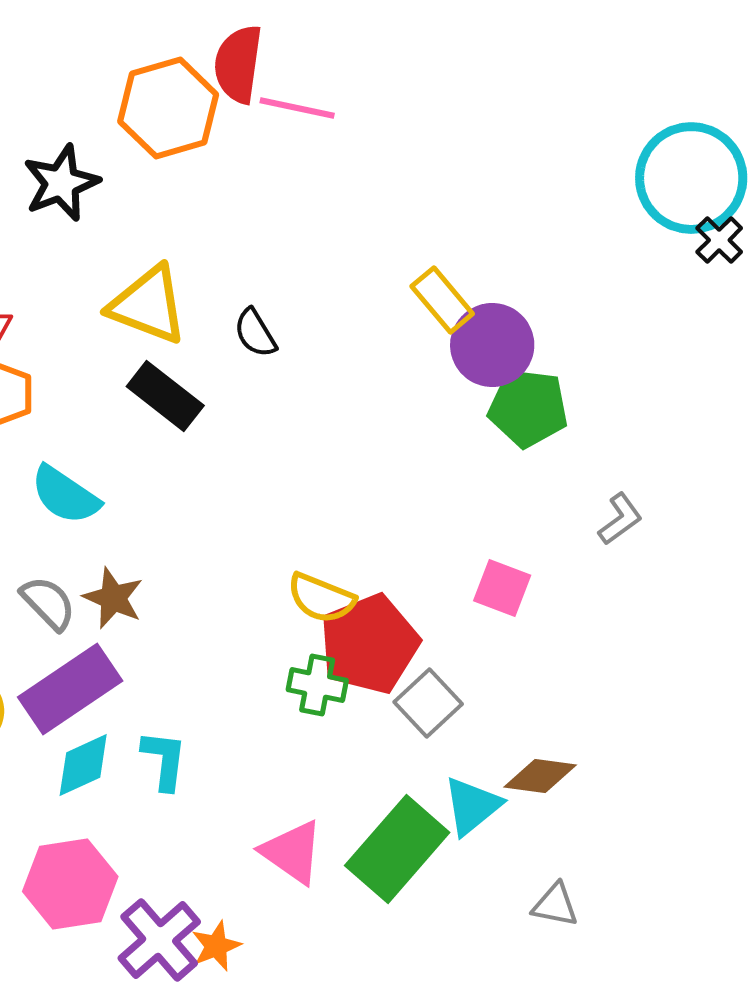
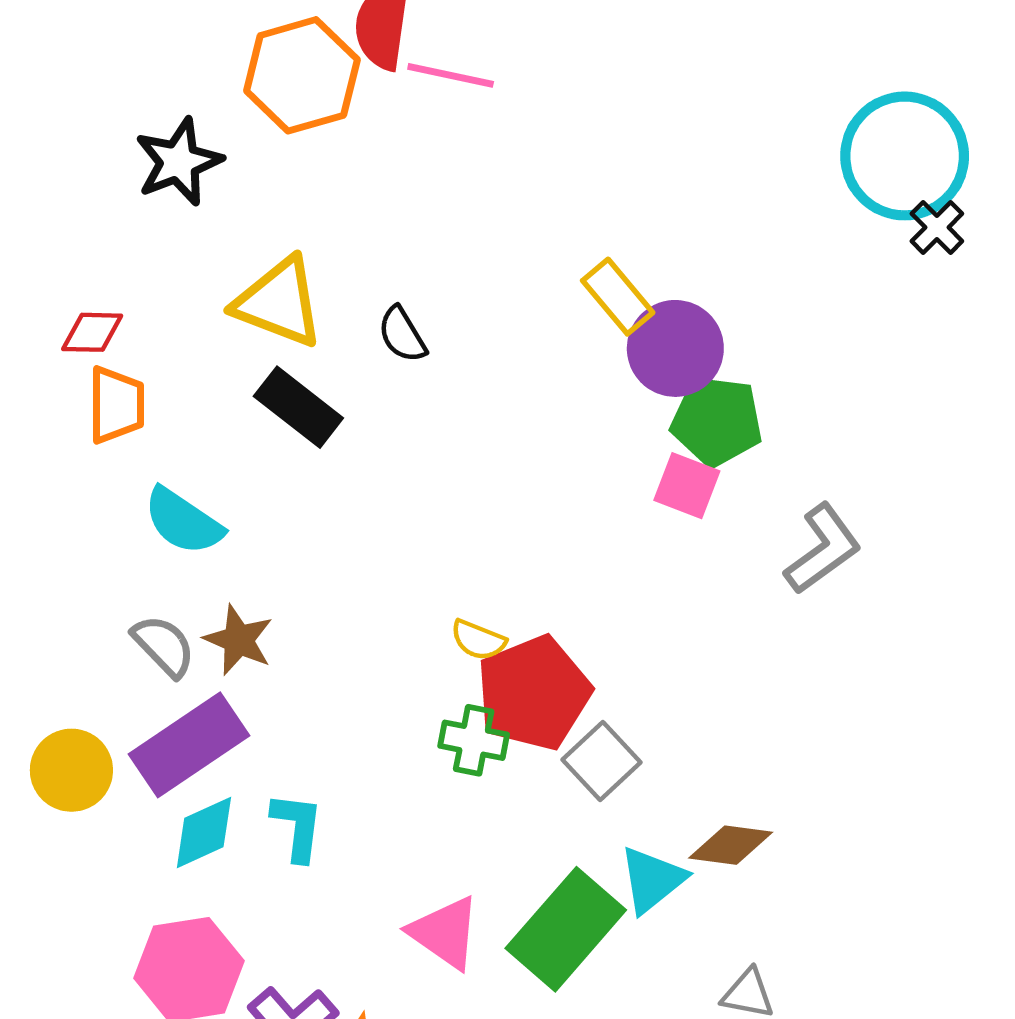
gray L-shape: (620, 519) -> (823, 549), size x1.5
pink square: (502, 588) -> (687, 486), moved
yellow semicircle: (321, 598) -> (478, 640), size x0.7

